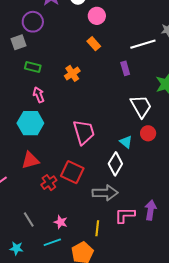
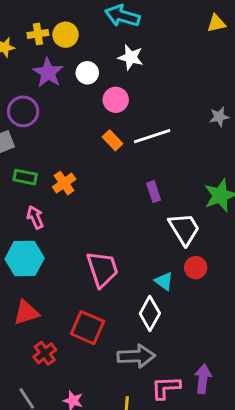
white line: (143, 44) -> (152, 136), moved
purple rectangle: (125, 68) -> (154, 192), moved
orange cross: (72, 73) -> (64, 183), moved
red cross: (49, 183) -> (45, 353), moved

